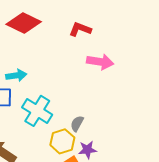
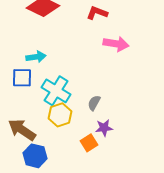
yellow hexagon: (62, 141) -> (60, 115), moved

